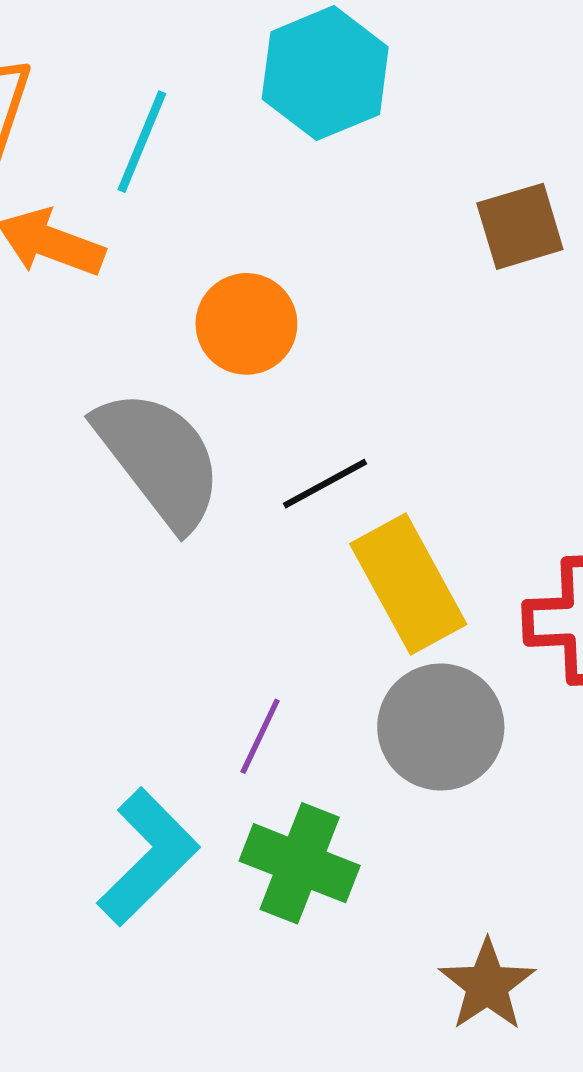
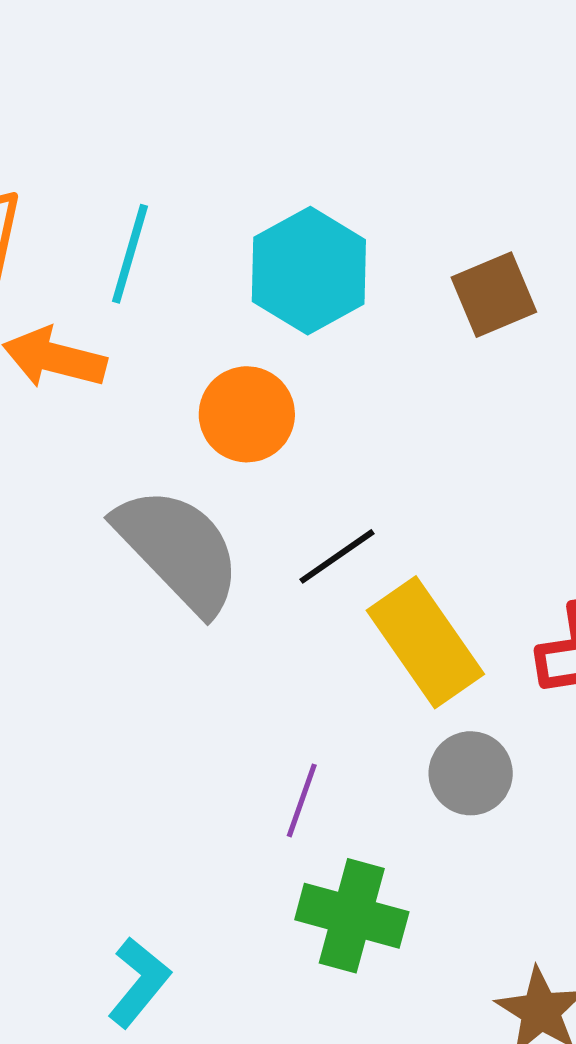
cyan hexagon: (325, 73) -> (309, 271), moved
gray circle: (441, 727) -> (471, 773), size x0.7
cyan L-shape: (148, 857) -> (139, 982), moved, size x0.7

